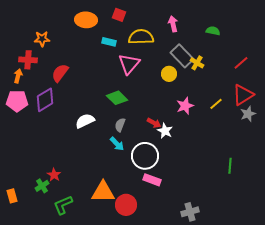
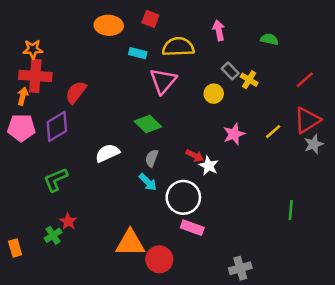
orange star: (42, 39) -> (33, 49), moved
gray rectangle: (182, 56) -> (230, 71), size x0.6
red cross: (28, 60) -> (35, 76), size x1.4
green L-shape: (63, 205) -> (56, 180), moved

